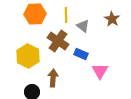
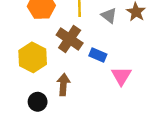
gray triangle: (83, 26) -> (109, 16), moved

